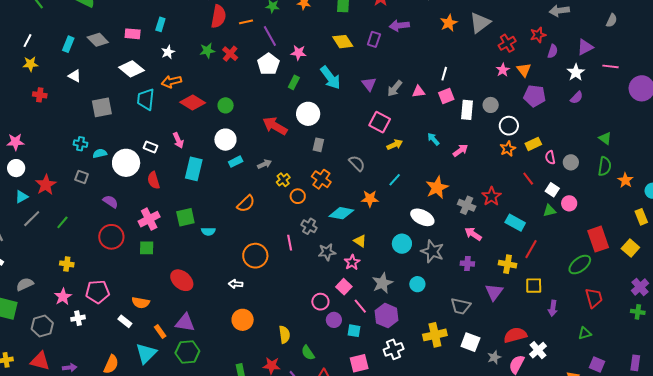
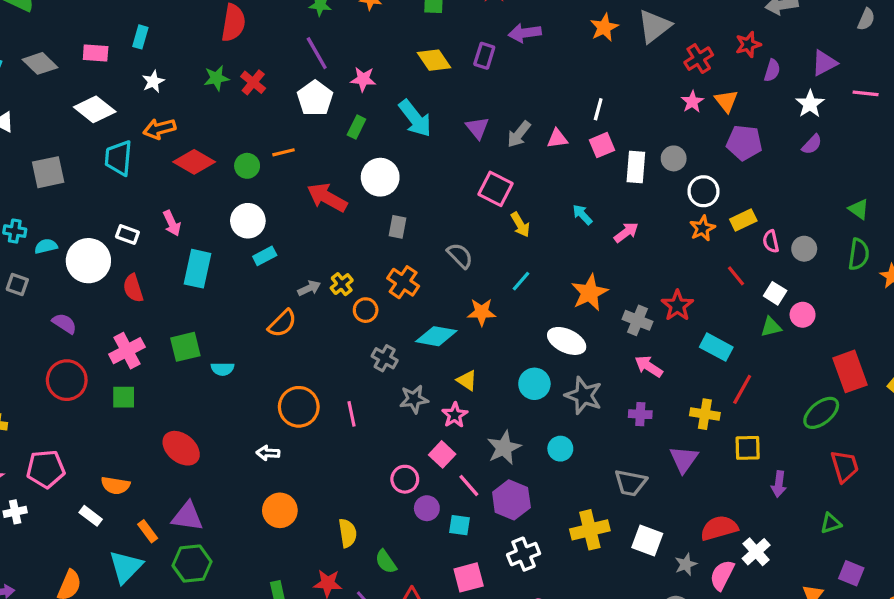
orange line: (246, 22) -> (284, 152), moved
yellow arrow: (395, 145) -> (520, 225), turned 84
gray arrow: (264, 164) -> (309, 288), moved
pink line: (290, 243) -> (351, 414), moved

